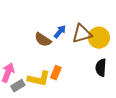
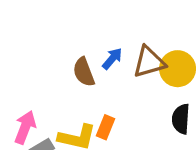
brown semicircle: (43, 40) -> (84, 72), turned 36

